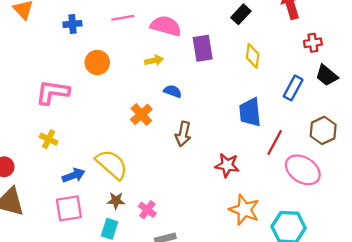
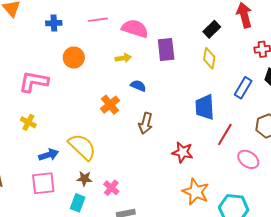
black rectangle: (241, 14) -> (212, 29), moved
pink ellipse: (303, 170) -> (248, 159), size x0.7

